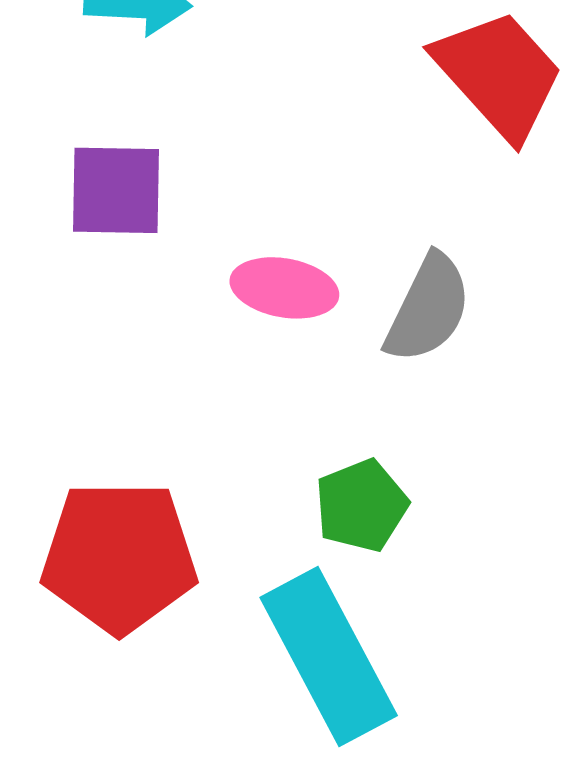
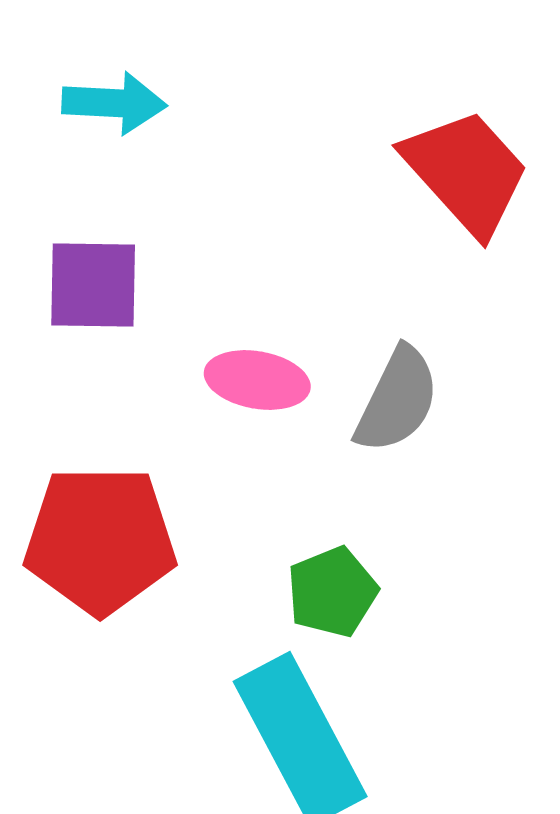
red pentagon: (119, 557) -> (100, 540), moved

